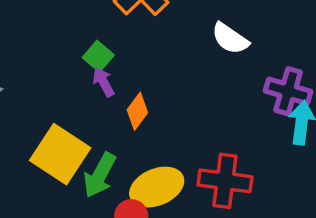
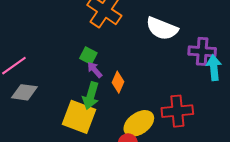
white semicircle: (230, 39) -> (162, 28), size x1.4
green arrow: (100, 175) -> (91, 96), moved

